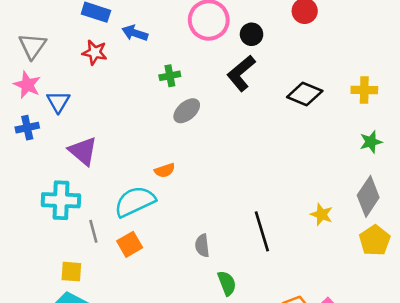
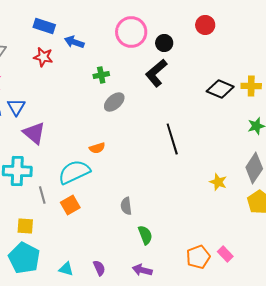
black diamond: (305, 94) -> (220, 89), moved
blue triangle: (58, 102) -> (16, 107), moved
black line: (262, 231) -> (172, 139), moved

